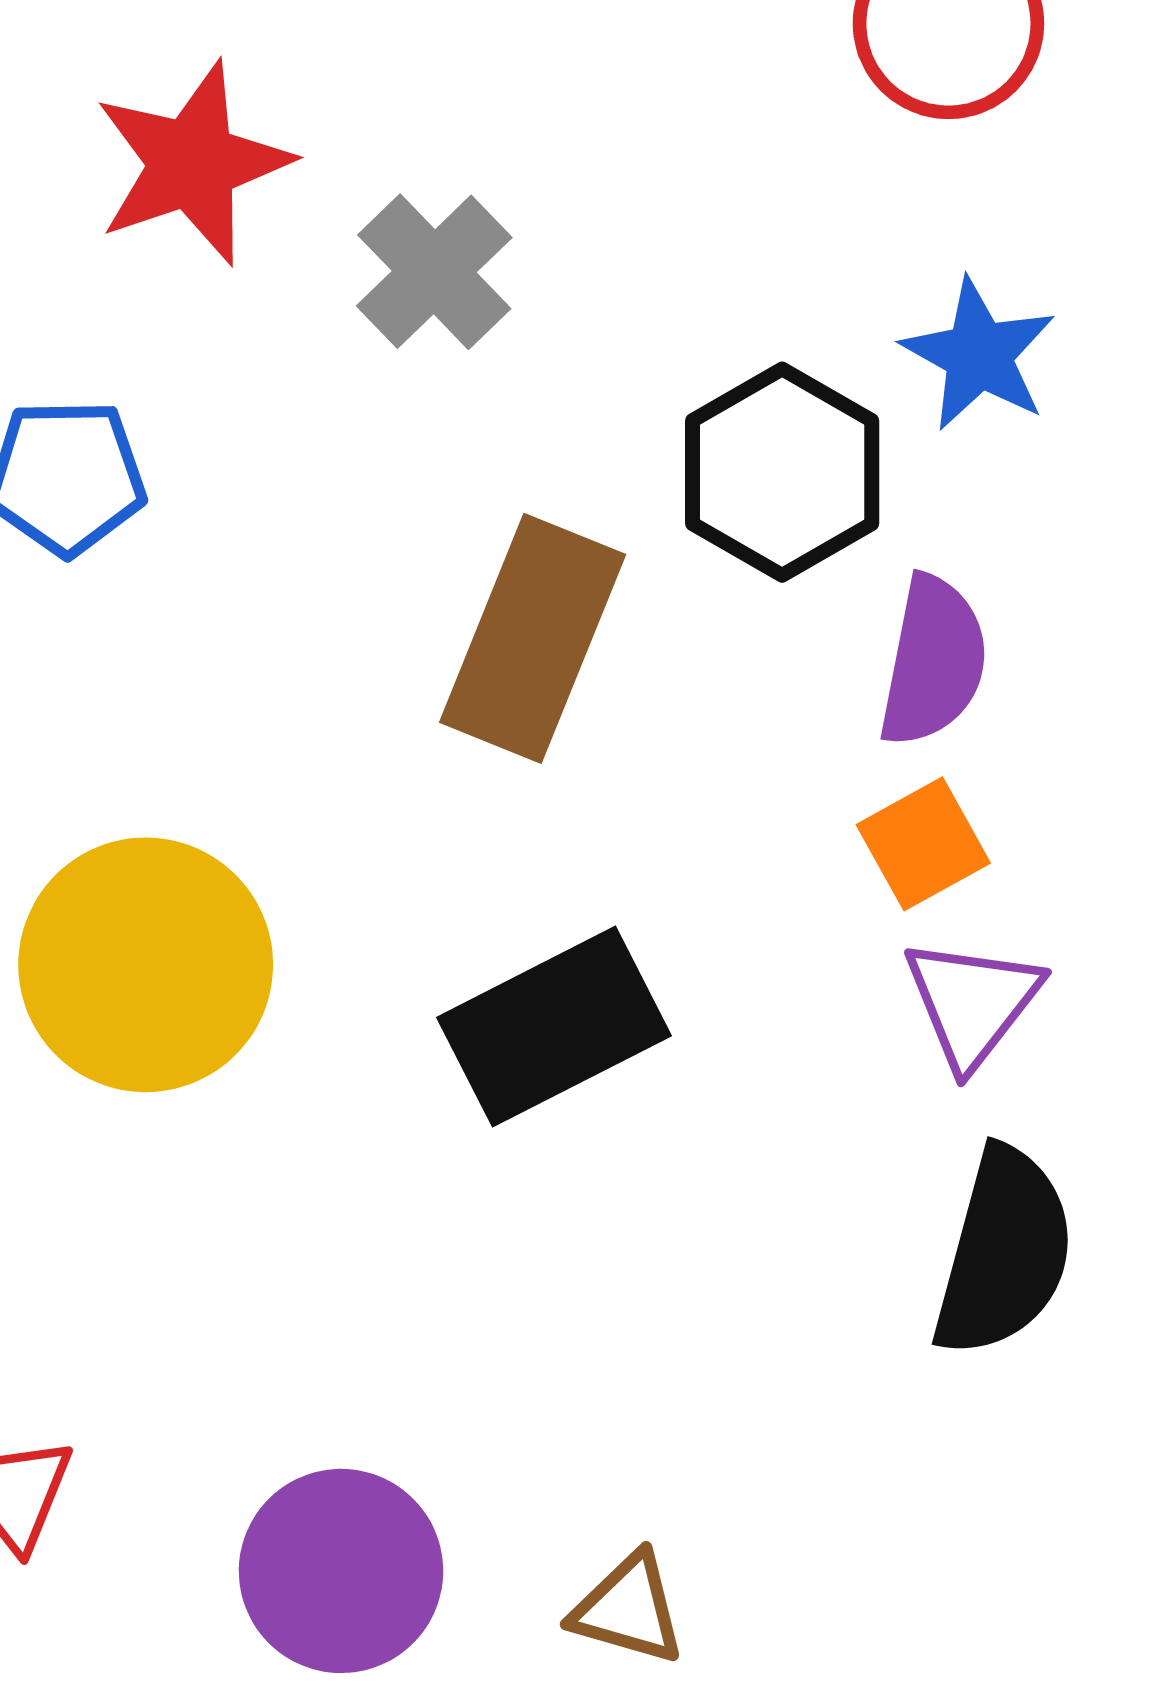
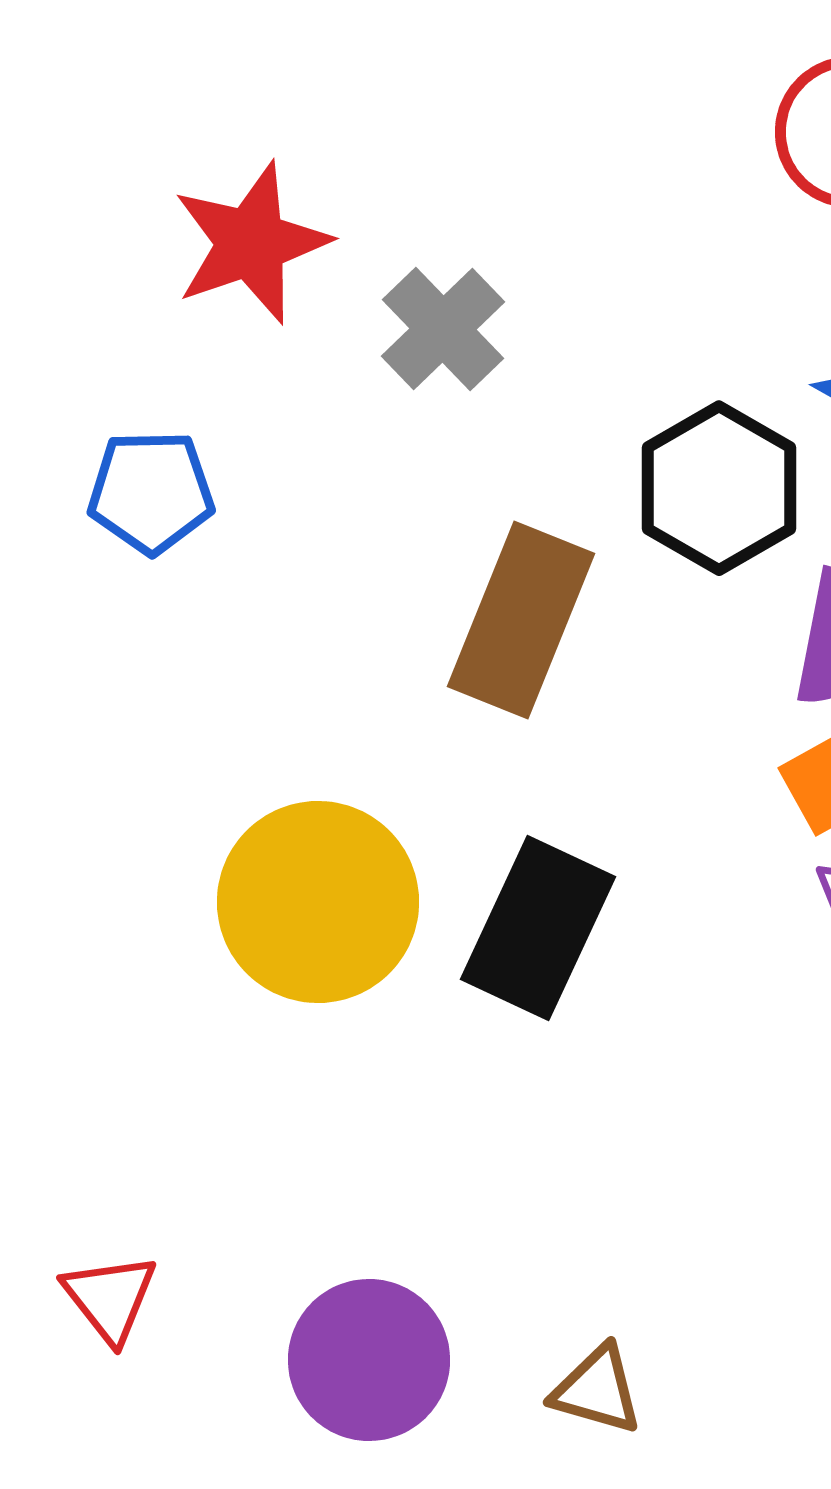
yellow circle: (146, 965) -> (318, 902), moved
black rectangle: (554, 1027) -> (538, 928), turned -38

